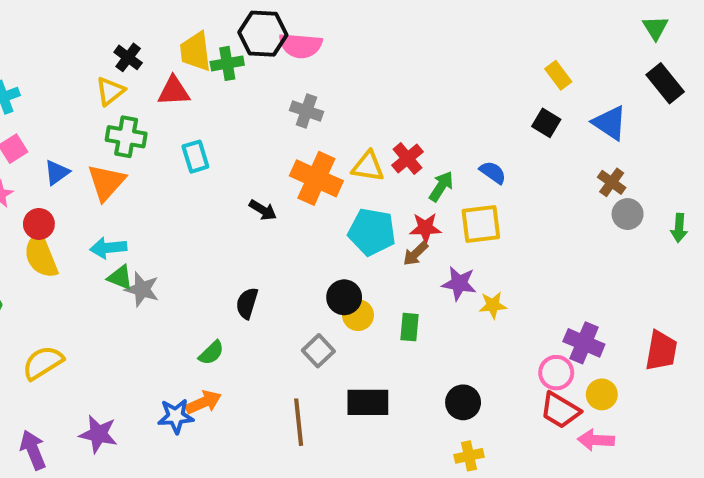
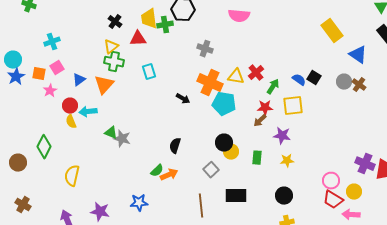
pink semicircle: (301, 46) -> (239, 16), moved
yellow rectangle: (558, 75) -> (332, 31), size x1.6
yellow triangle: (110, 91) -> (111, 47), moved
black square: (546, 123) -> (314, 78), moved
gray circle: (628, 214) -> (344, 82), moved
cyan pentagon: (372, 232) -> (224, 104), moved
cyan arrow: (108, 248) -> (88, 112), moved
yellow semicircle: (41, 256) -> (71, 122), size x0.6
yellow star: (493, 305) -> (287, 161), moved
purple cross: (584, 343) -> (365, 164), moved
yellow semicircle: (43, 363) -> (72, 176), turned -45
orange arrow: (203, 402) -> (169, 175), moved

